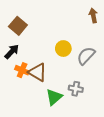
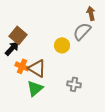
brown square: (18, 26) -> (18, 35), moved
gray semicircle: (86, 56) -> (82, 31), moved
green triangle: (54, 97) -> (35, 88), moved

